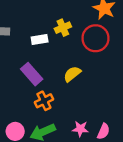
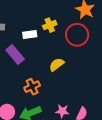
purple rectangle: (32, 74) -> (15, 55), moved

